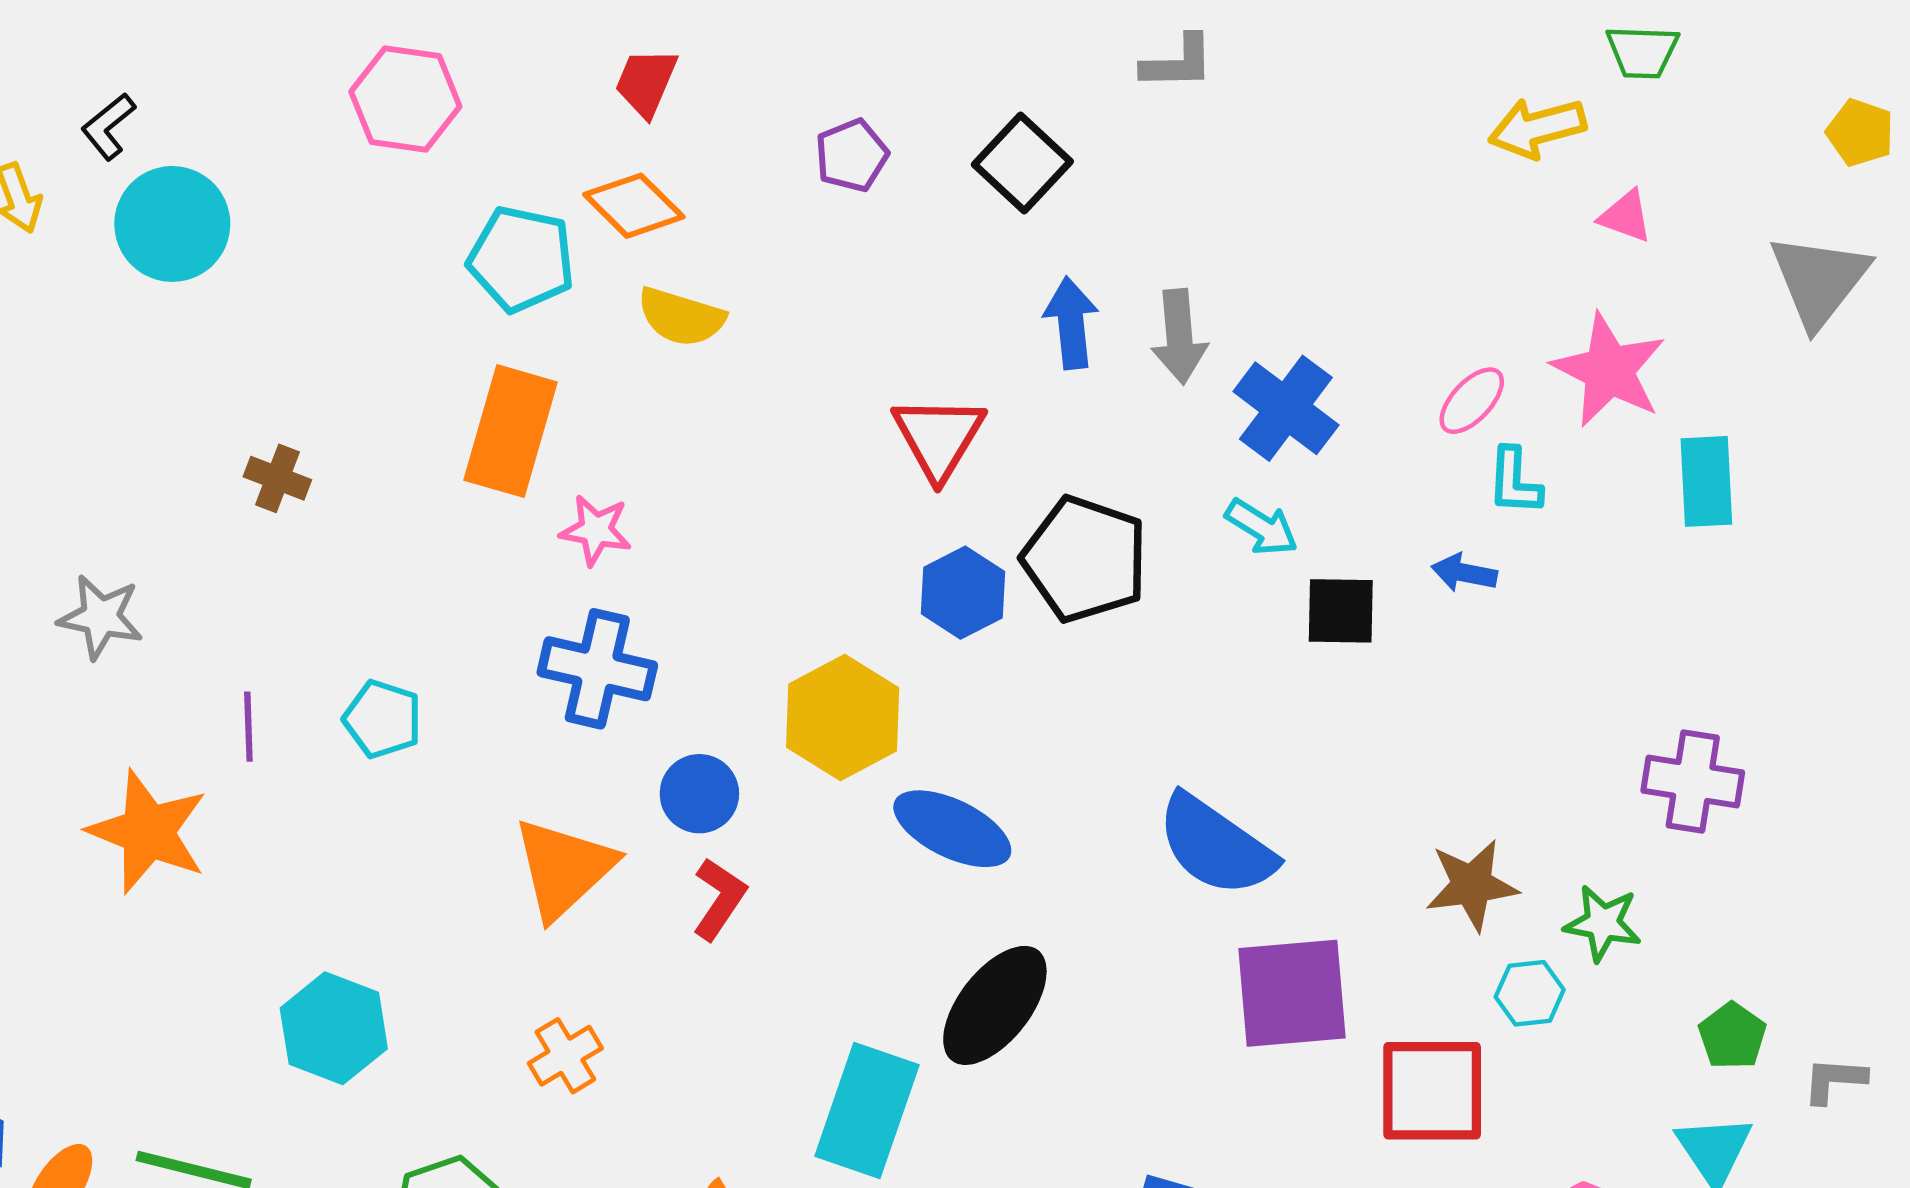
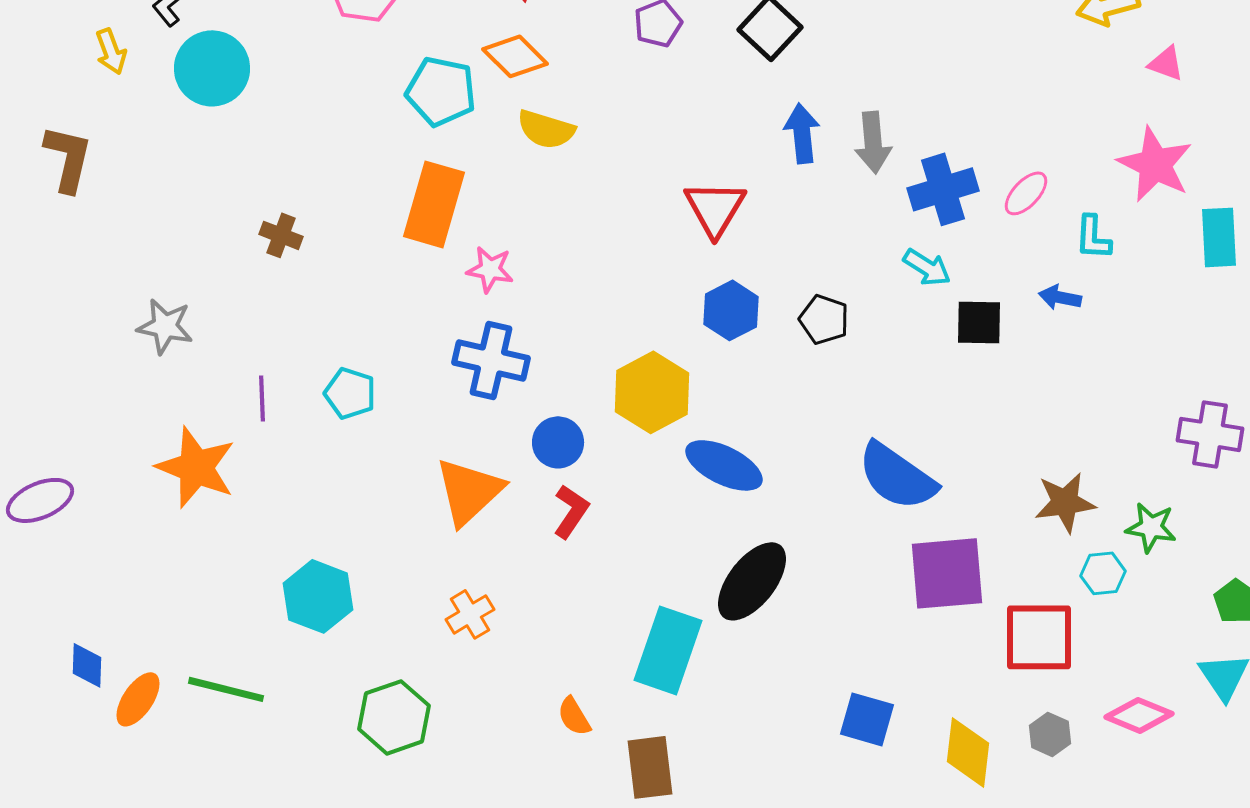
pink ellipse: (1472, 401) -> (1026, 193), moved
blue cross: (1286, 408) -> (943, 189), turned 36
black pentagon: (1085, 559) -> (824, 319), moved, size x0.6

